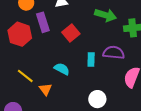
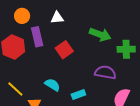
cyan rectangle: (91, 59) -> (78, 95), moved, turned 64

